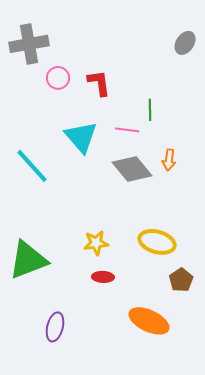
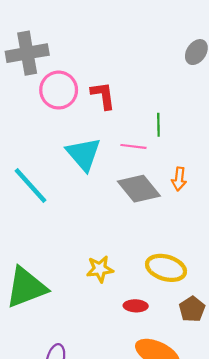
pink circle: (58, 78) -> (59, 90), size x1.5
red ellipse: (103, 277) -> (136, 306), moved

